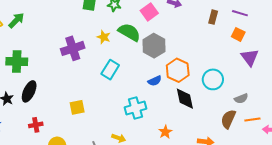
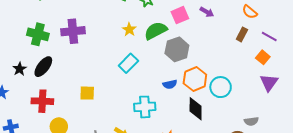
green semicircle: (129, 32) -> (156, 31), turned -70
purple cross: (73, 48) -> (73, 31), moved
cyan circle: (213, 79) -> (221, 87), moved
red cross: (36, 125) -> (42, 101), size x1.5

